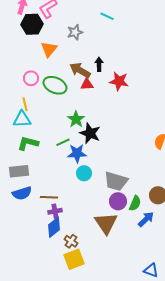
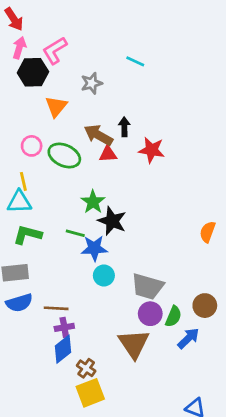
green line: (63, 142) -> (75, 233), turned 40

